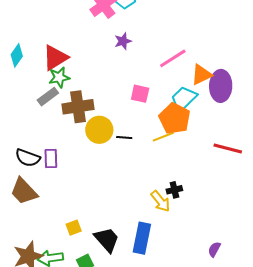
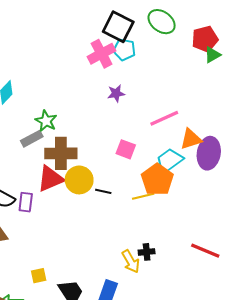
red triangle: (55, 58) -> (50, 179), moved
green star: (59, 77) -> (46, 121), turned 30
red line: (228, 149) -> (205, 251), moved

